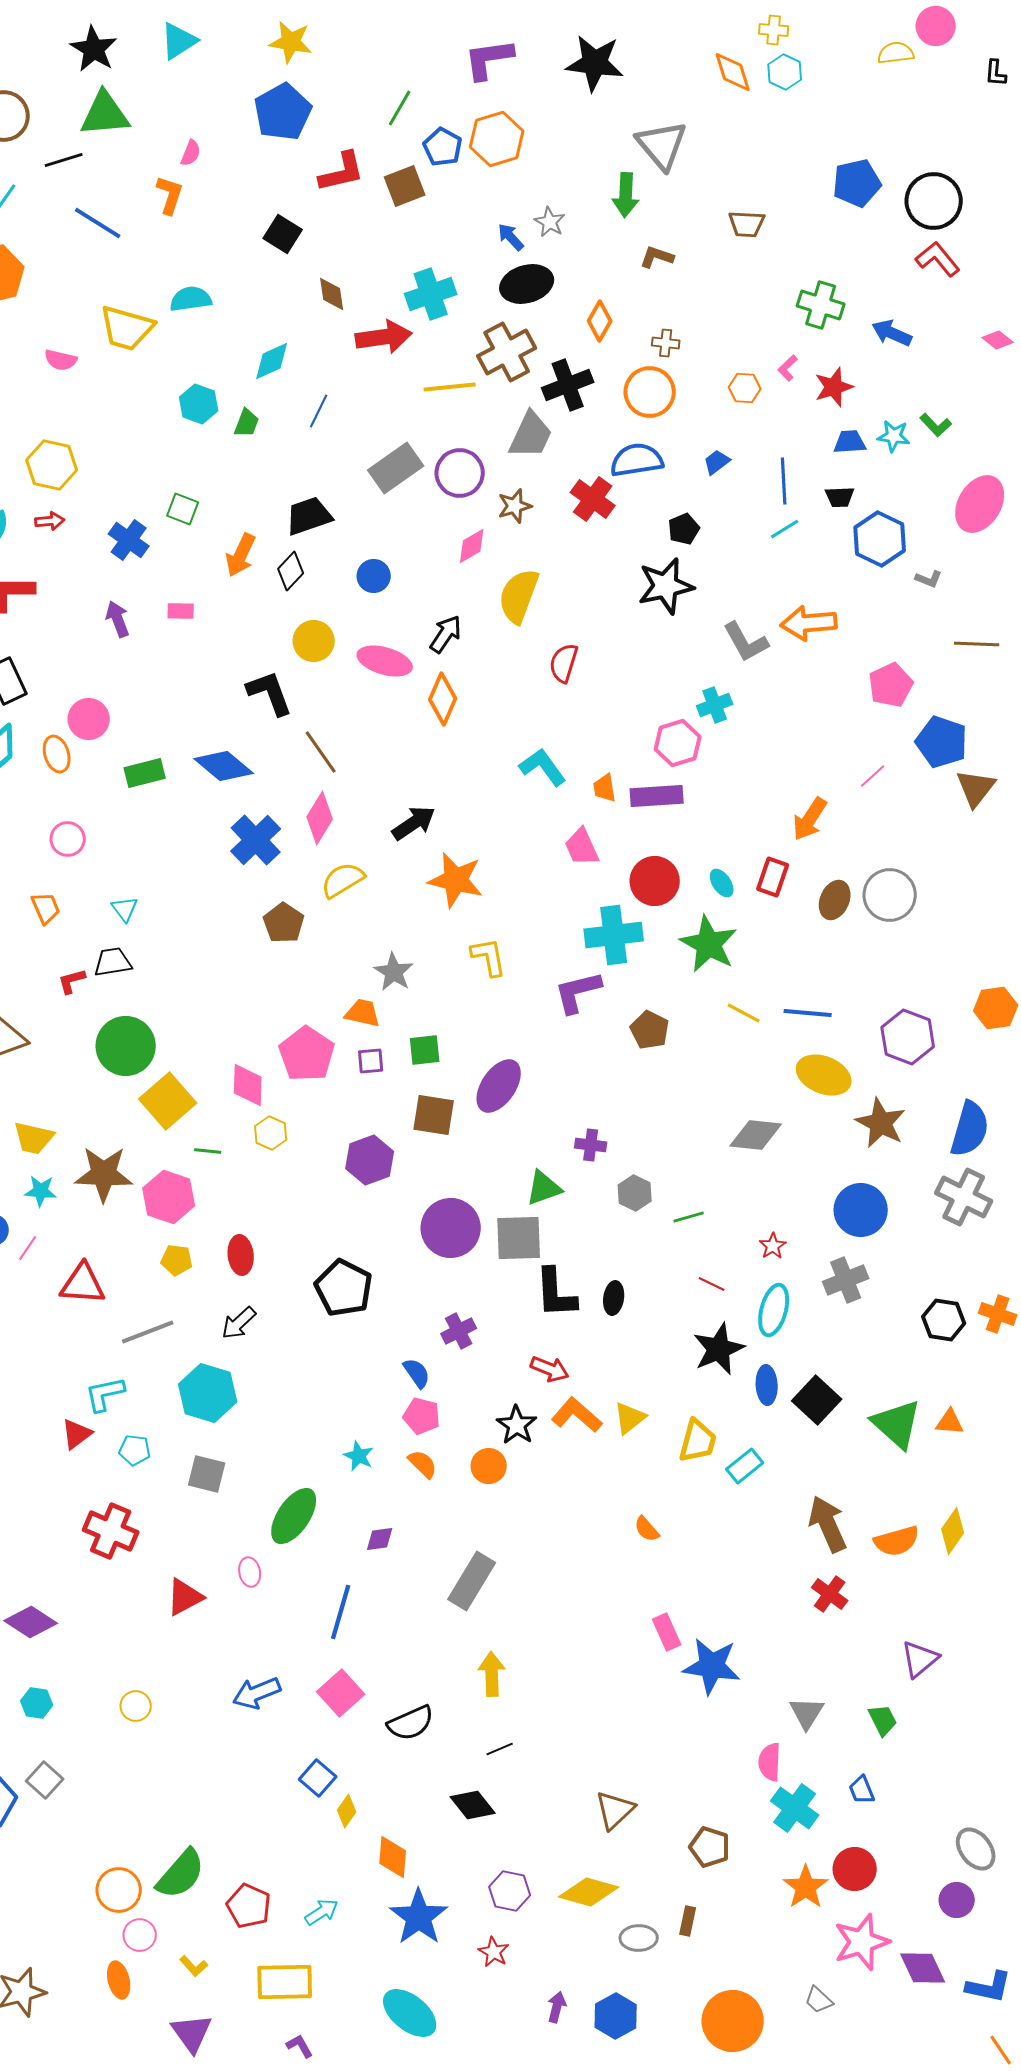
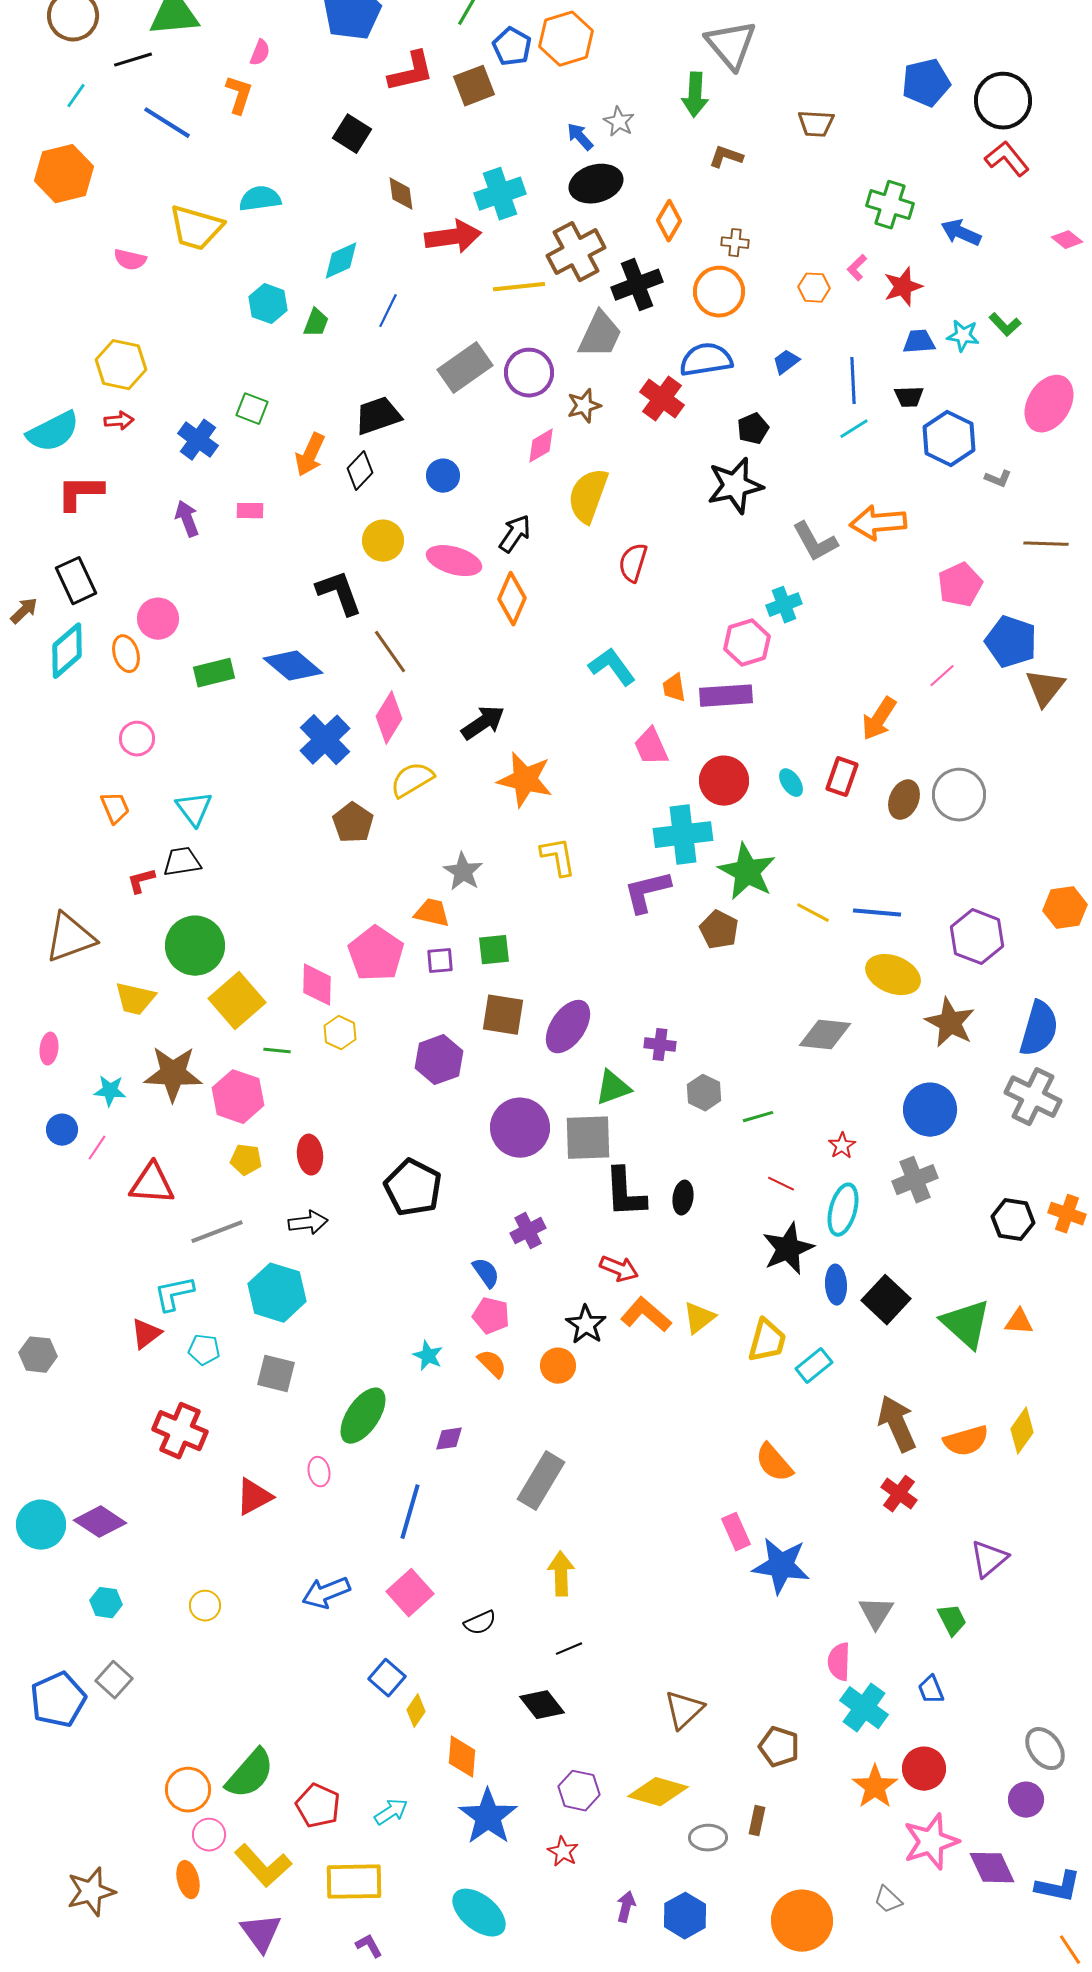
cyan triangle: (125, 909) -> (194, 809), size x1.4
green star: (709, 944) -> (747, 872), moved
purple ellipse: (499, 1086) -> (568, 1027), moved
yellow trapezoid: (34, 1138) -> (135, 999), moved
black arrow: (239, 1323) -> (308, 1223), turned -144
orange semicircle: (647, 1529) -> (774, 1463), moved, size x1.5
black semicircle: (411, 1723) -> (480, 1623), size x0.7
yellow L-shape: (194, 1966) -> (263, 1866), size x2.0

